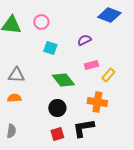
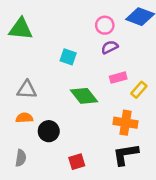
pink circle: (41, 22) -> (105, 25), moved
black circle: (57, 108) -> (49, 131), moved
black L-shape: (83, 128) -> (125, 154), moved

